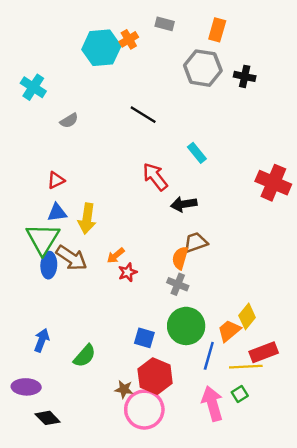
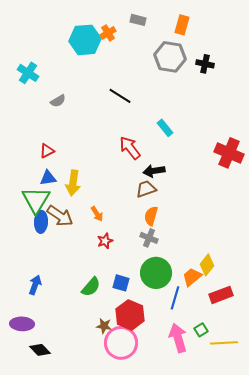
brown trapezoid: (196, 242) -> (146, 189), moved
orange arrow: (116, 256) -> (97, 214), turned -84
red star: (128, 272) -> (105, 241), moved
green semicircle: (85, 356) -> (91, 287), moved
yellow line: (246, 367) -> (224, 343), moved

